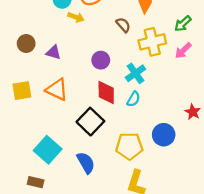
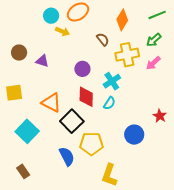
orange triangle: (57, 90) -> (51, 103), moved
yellow pentagon: (129, 146) -> (91, 144), moved
cyan square: (48, 150) -> (27, 131), moved
brown rectangle: (36, 182) -> (23, 171), turned 40

